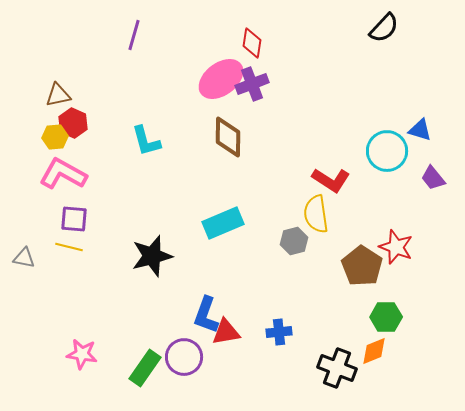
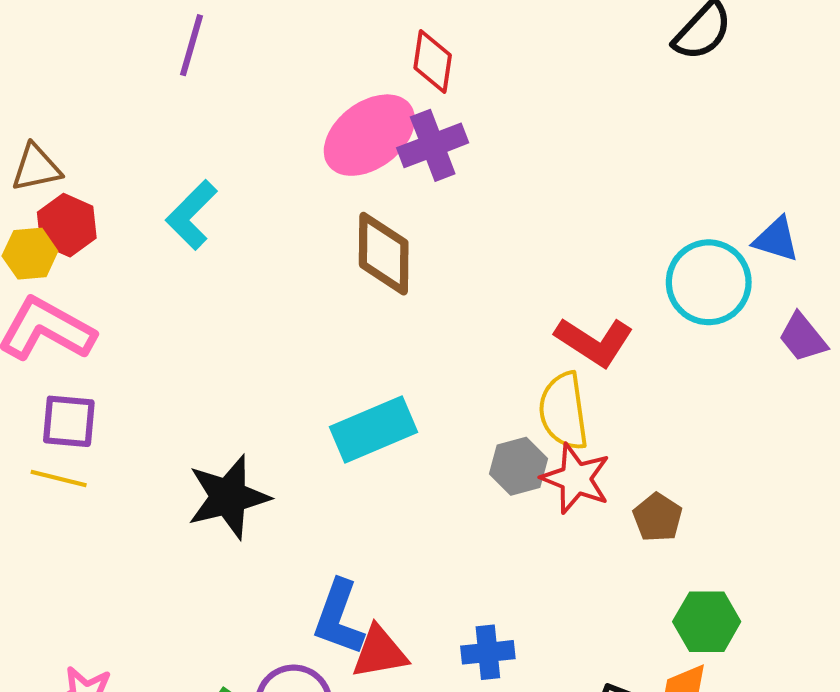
cyan L-shape: (146, 141) -> (191, 215), moved, turned 60
red star: (396, 247) -> (576, 479), moved
brown pentagon: (362, 266) -> (658, 517), size x0.6

